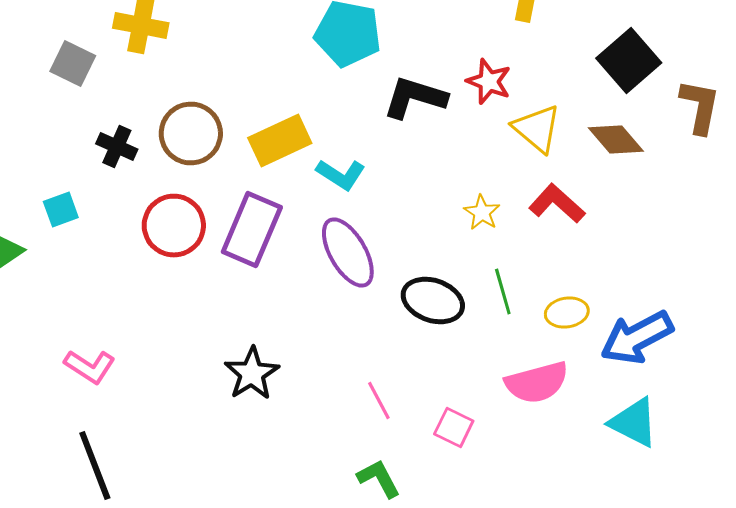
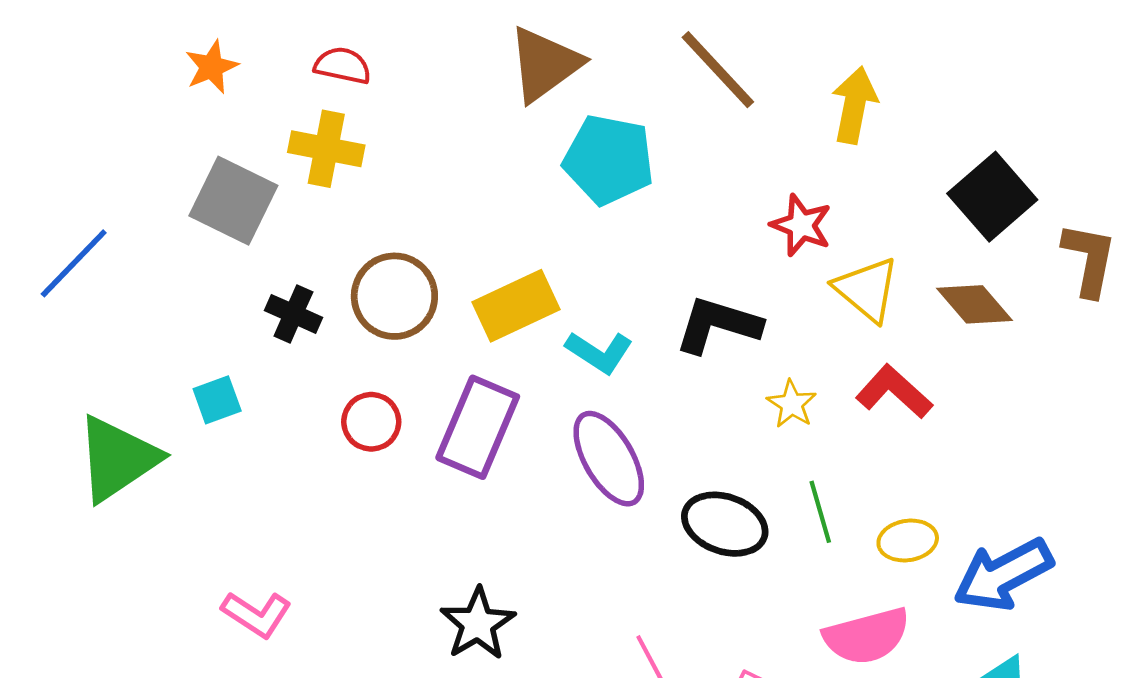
gray square: (73, 64) -> (233, 201), size x1.4
black L-shape: (415, 98) -> (718, 325), moved
red circle: (174, 226) -> (371, 422), size x0.7

